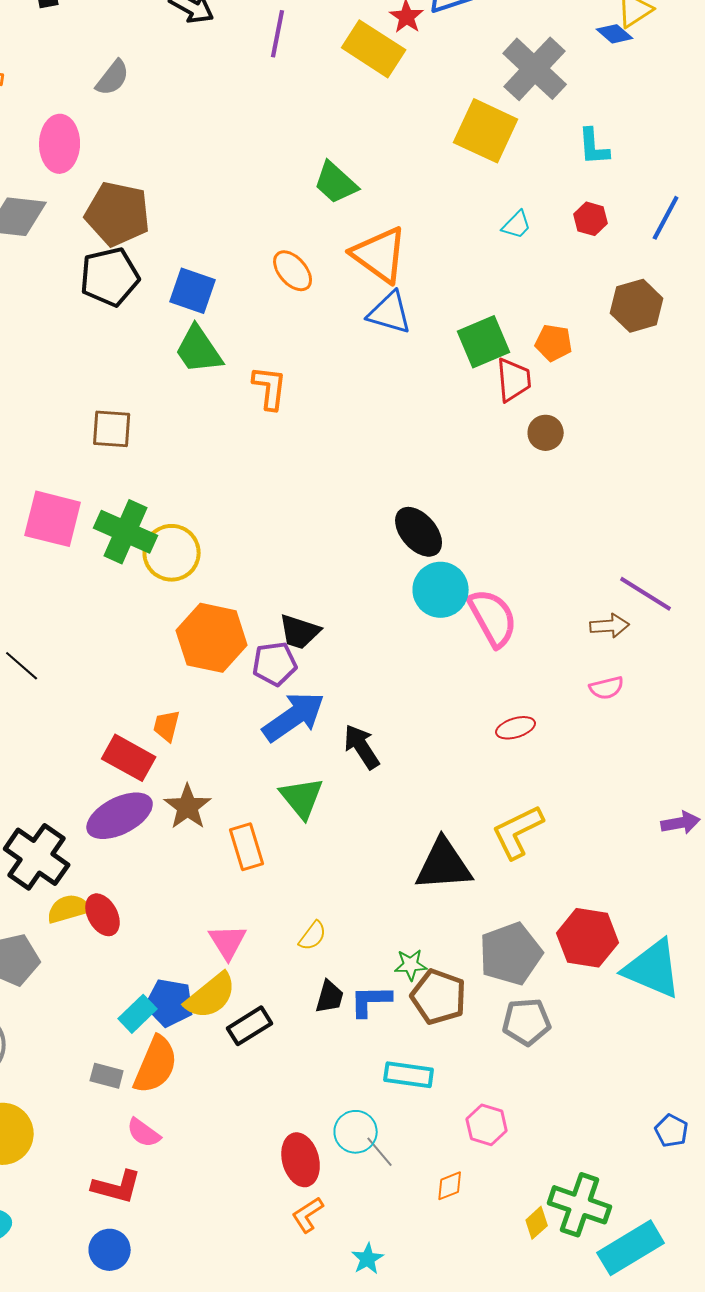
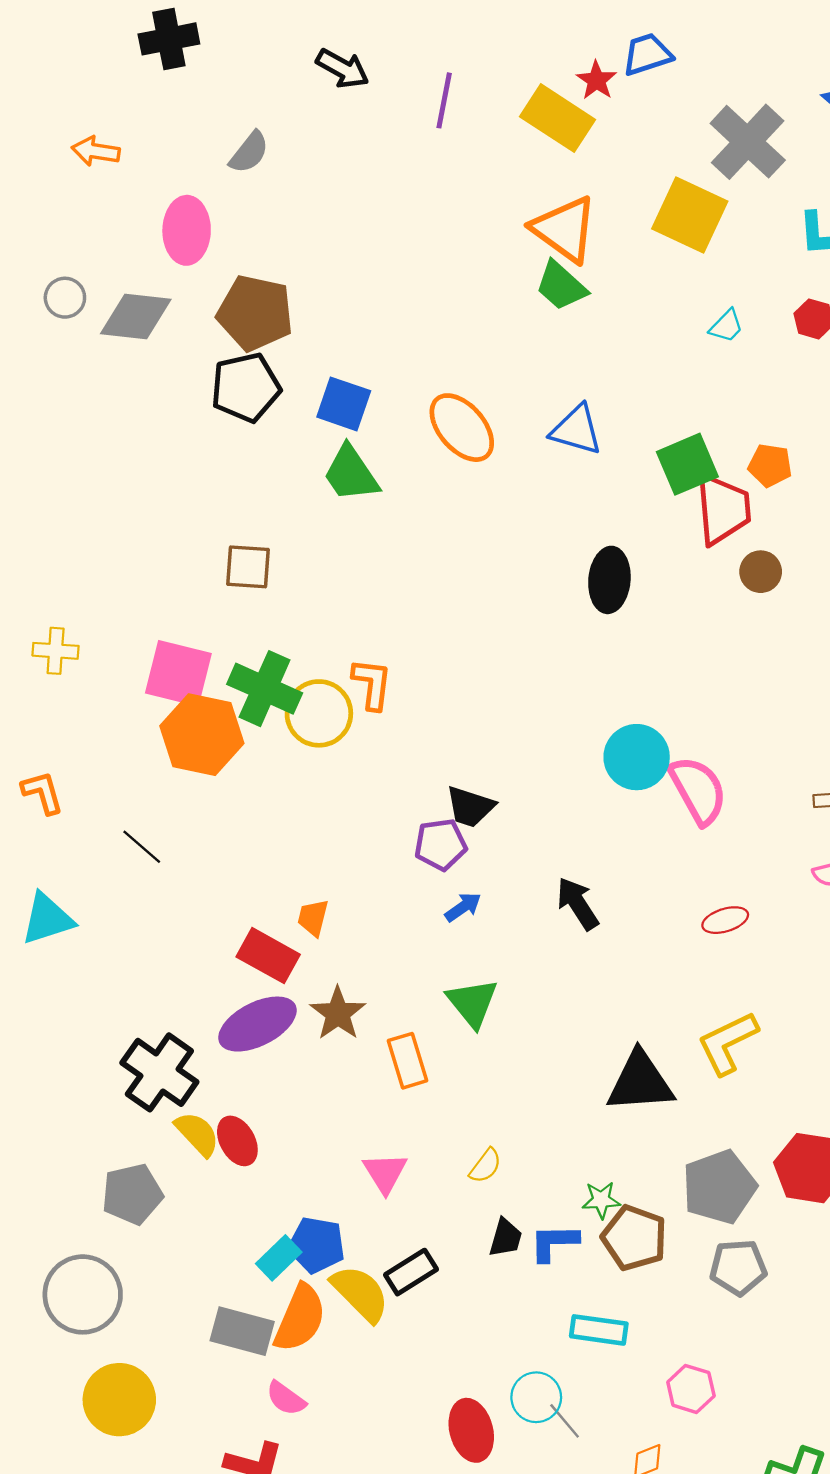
green trapezoid: (336, 183) -> (561, 286), moved
orange triangle: (380, 255) -> (565, 229), moved
orange ellipse: (293, 271) -> (462, 428), moved, size x1.4
red trapezoid: (514, 380) -> (723, 509), size x1.4
orange L-shape: (270, 388) -> (372, 684), moved
black ellipse: (419, 532) -> (609, 580), moved, turned 46
orange hexagon: (212, 638) -> (202, 735), moved
blue arrow: (294, 717) -> (463, 907), size x0.5
black arrow: (362, 747) -> (578, 904), moved
yellow semicircle: (69, 909) -> (197, 1134), turned 63
yellow semicircle: (211, 996) -> (360, 1293), moved, turned -96
gray rectangle: (107, 1076) -> (242, 1331), size x1.6

